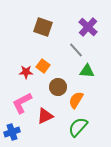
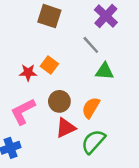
brown circle: (58, 87) -> (59, 101), moved
red triangle: (45, 116) -> (66, 128), moved

